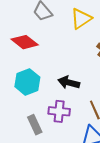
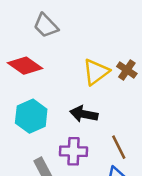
yellow triangle: (81, 19) -> (96, 72), moved

